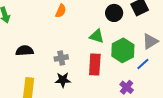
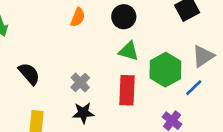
black circle: (114, 13) -> (124, 17), moved
black semicircle: (25, 51) -> (29, 74), turned 54
gray cross: (61, 58) -> (80, 83), turned -32

